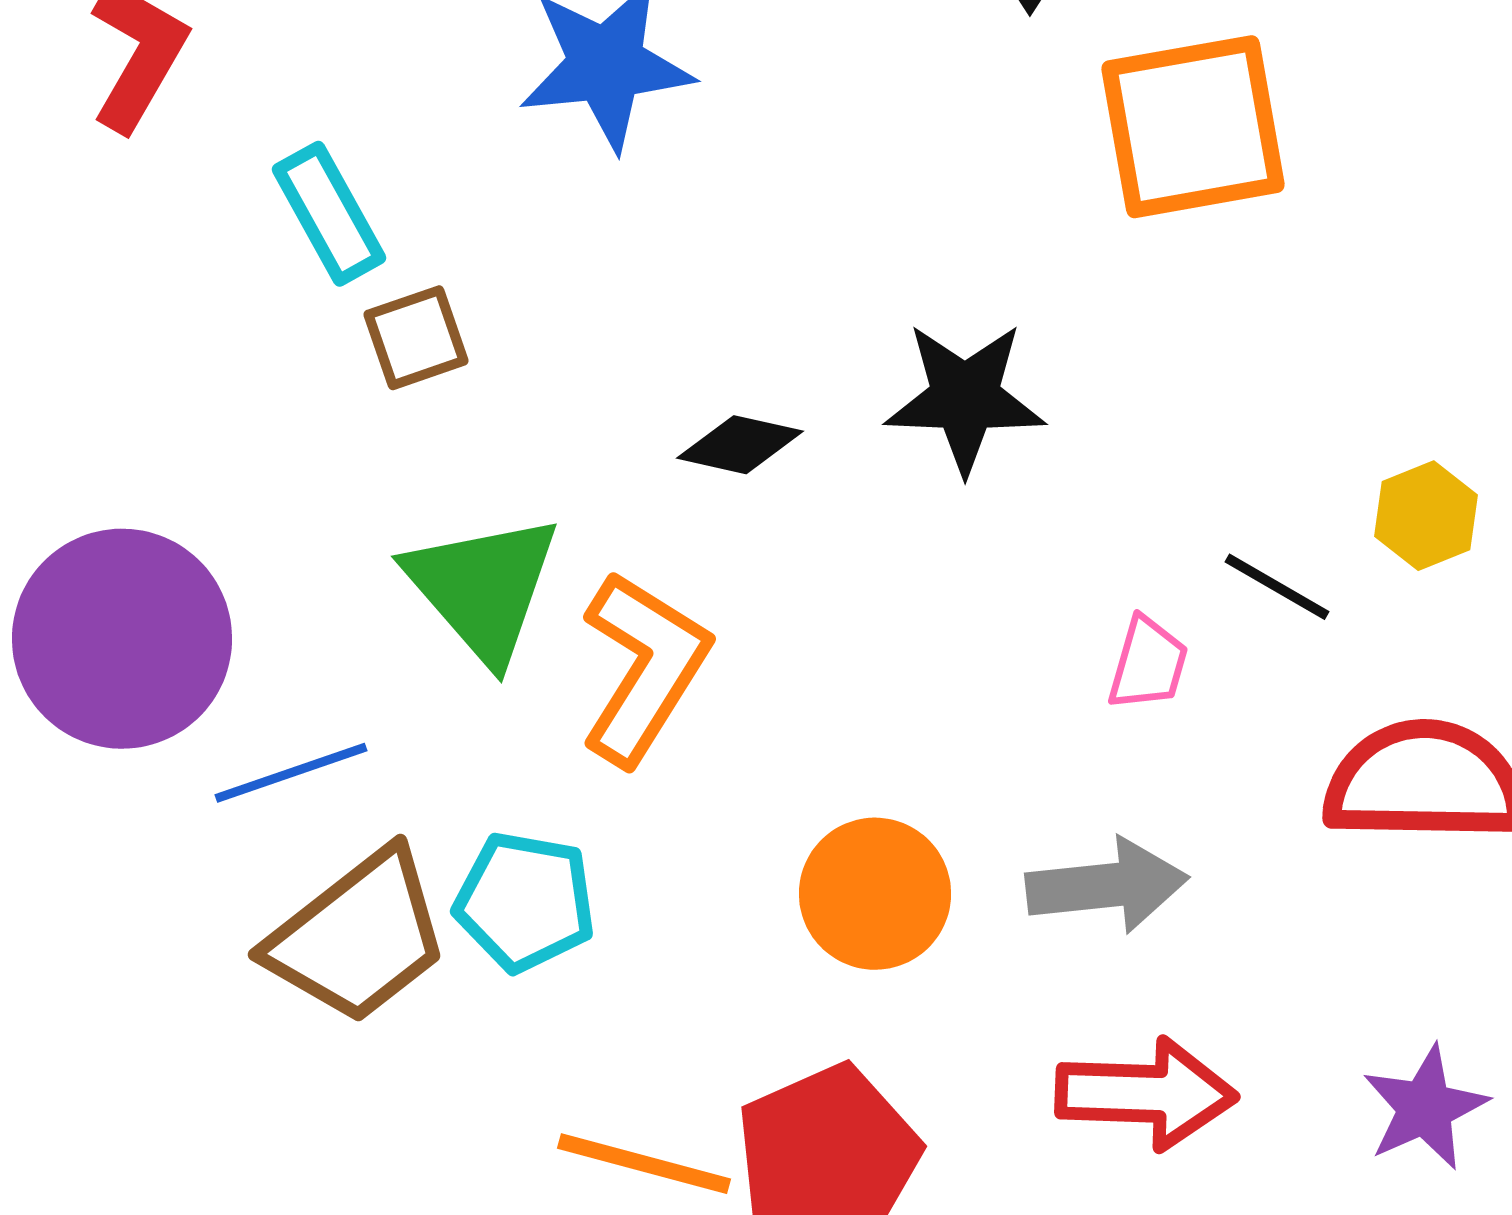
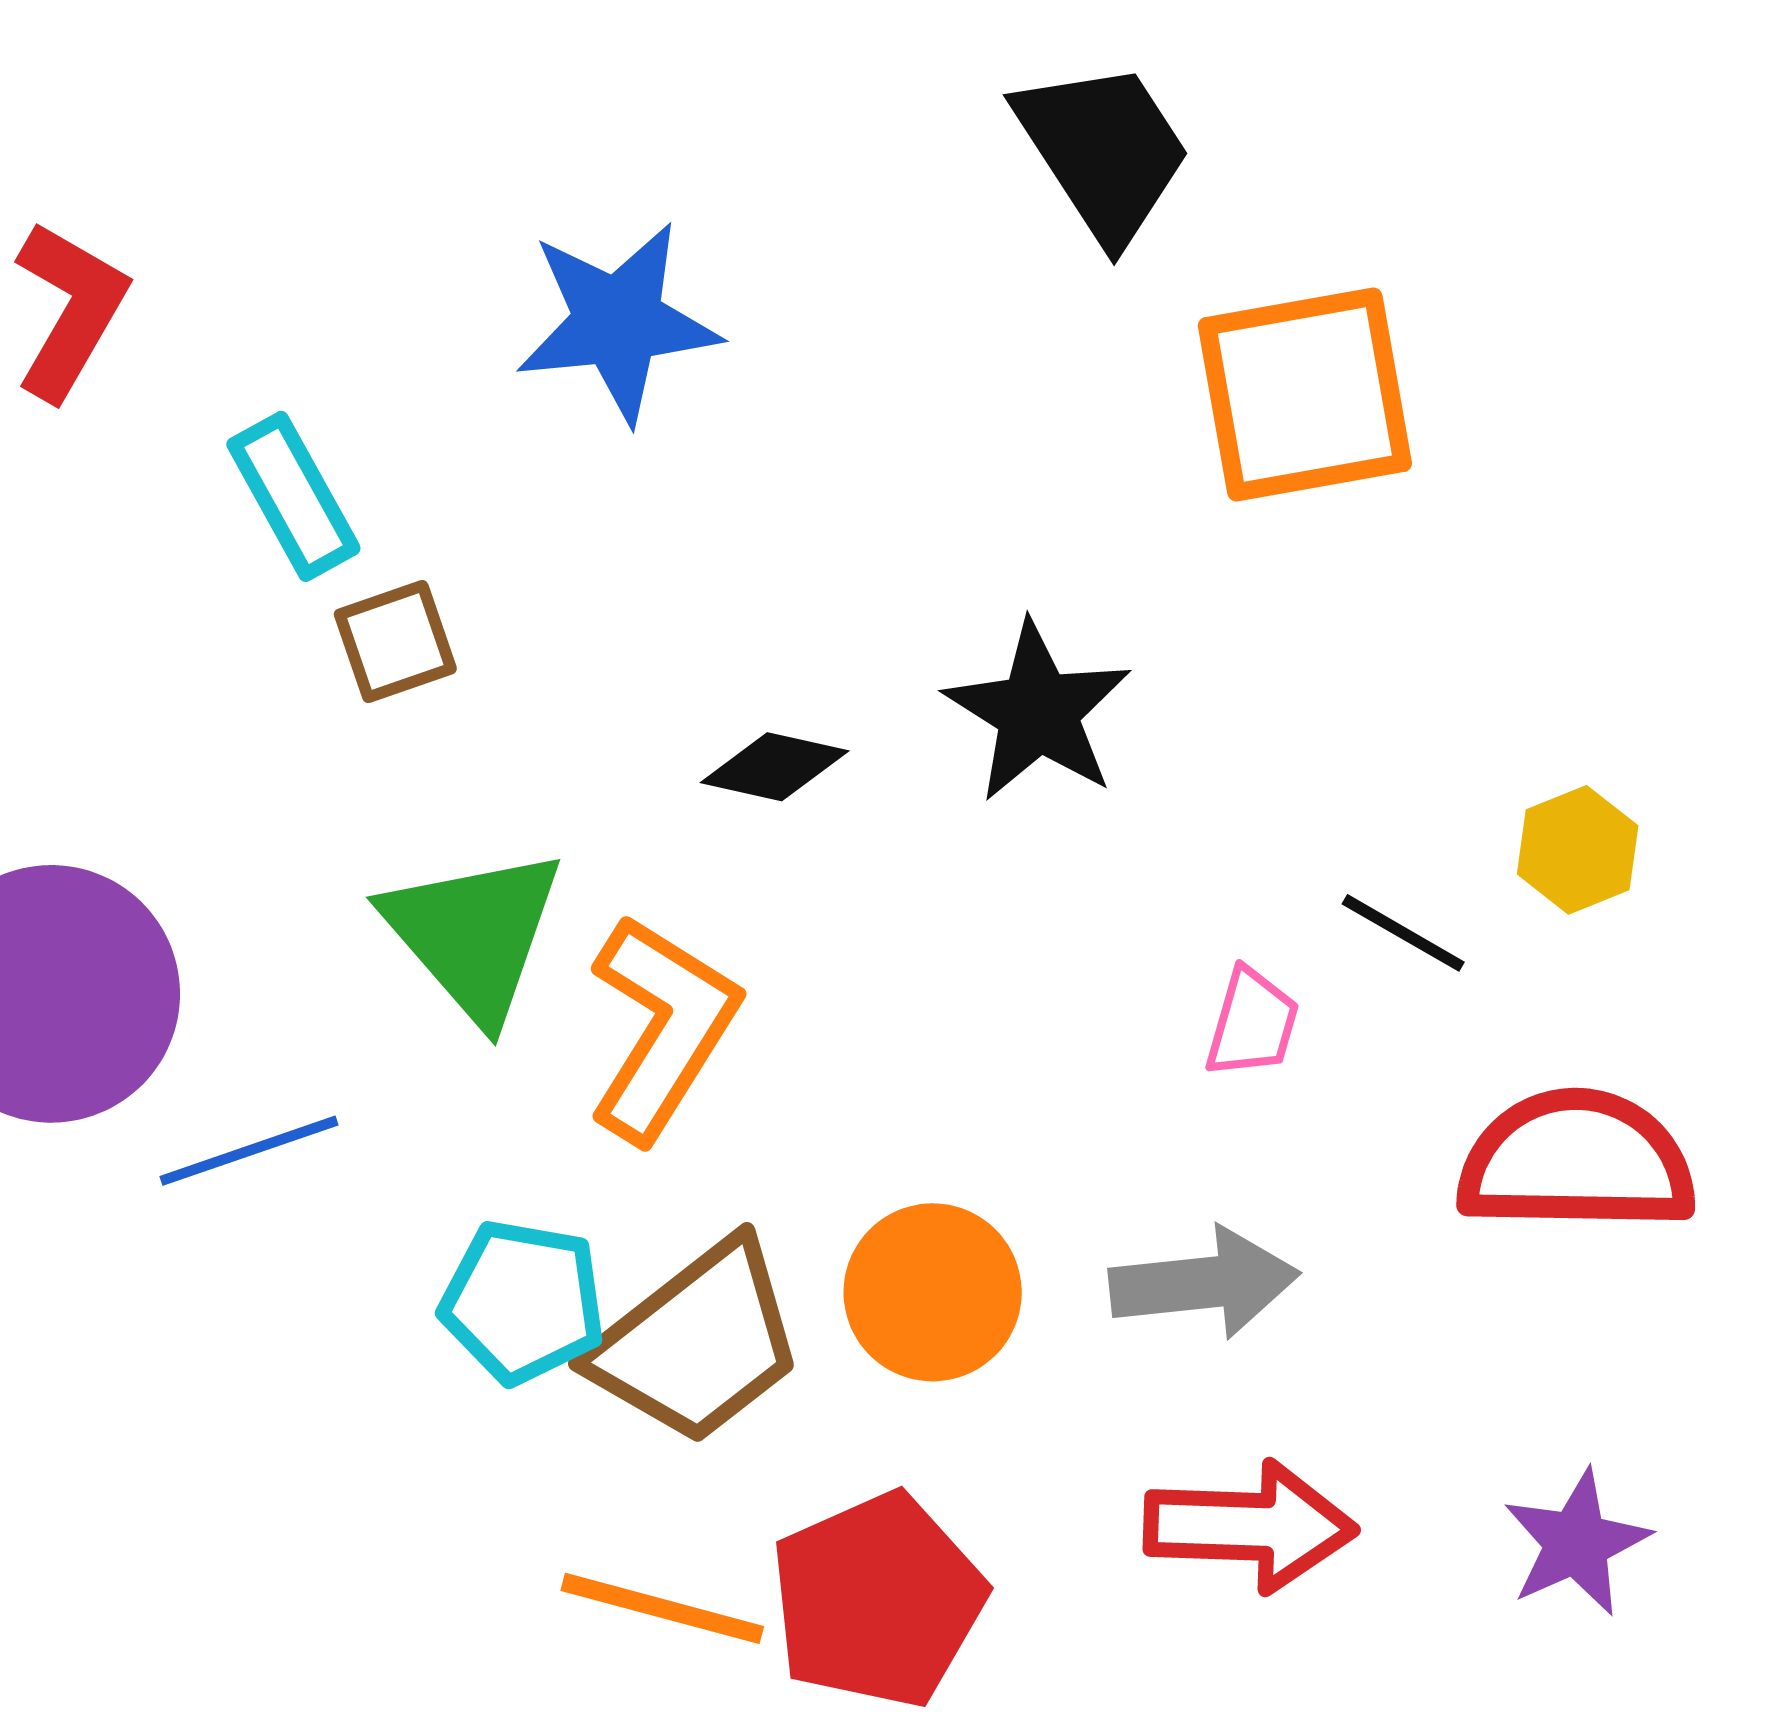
black star: (965, 398) -> (1038, 712), turned 30
brown trapezoid: (358, 937) -> (697, 1343), moved

